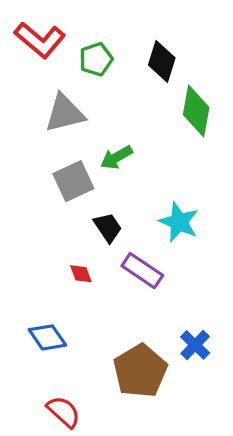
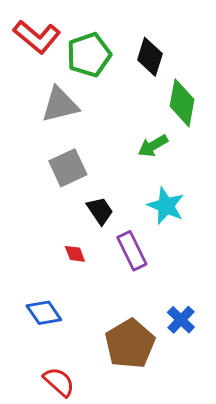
green pentagon: (96, 59) -> (89, 55), size x1.4
green arrow: (116, 157) -> (153, 146), moved
purple rectangle: (142, 271) -> (132, 251), turned 30

